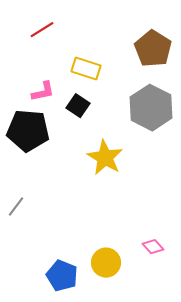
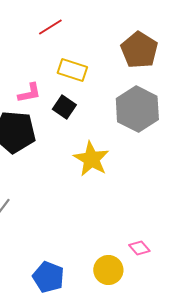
red line: (42, 30) -> (50, 27), moved
yellow circle: (106, 263) -> (108, 270), moved

